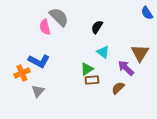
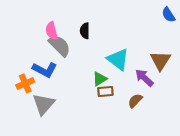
gray semicircle: (59, 17) -> (60, 46), moved
black semicircle: (97, 27) -> (85, 31), moved, turned -32
cyan triangle: (103, 52) -> (118, 59), size x1.5
gray triangle: (38, 91) -> (44, 104), size x1.5

